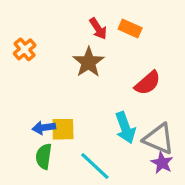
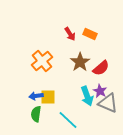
orange cross: (25, 49) -> (42, 61), moved, size x1.5
brown star: (88, 62) -> (80, 62), moved
purple star: (162, 163) -> (100, 91), moved

